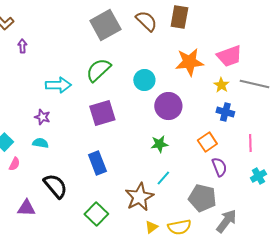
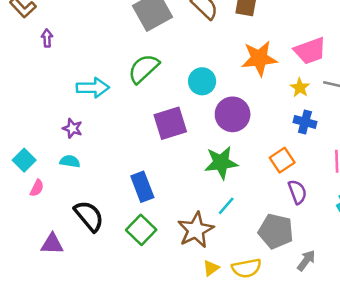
purple square: (102, 113) -> (170, 123), moved
green star: (159, 144) -> (221, 163), size x1.5
green square: (96, 214) -> (141, 230), moved
gray arrow: (226, 221) -> (306, 260), size x0.7

